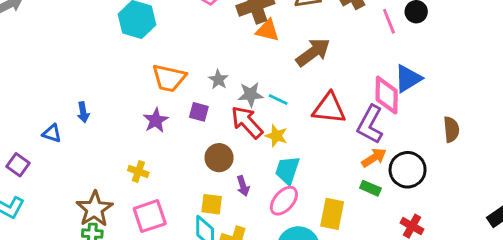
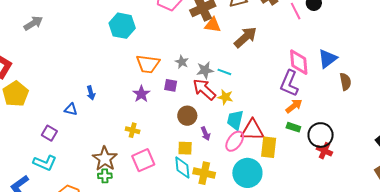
blue triangle: (408, 79) -> (328, 59), moved
red triangle: (329, 108) -> (252, 130), moved
black circle: (408, 170) -> (321, 135), moved

